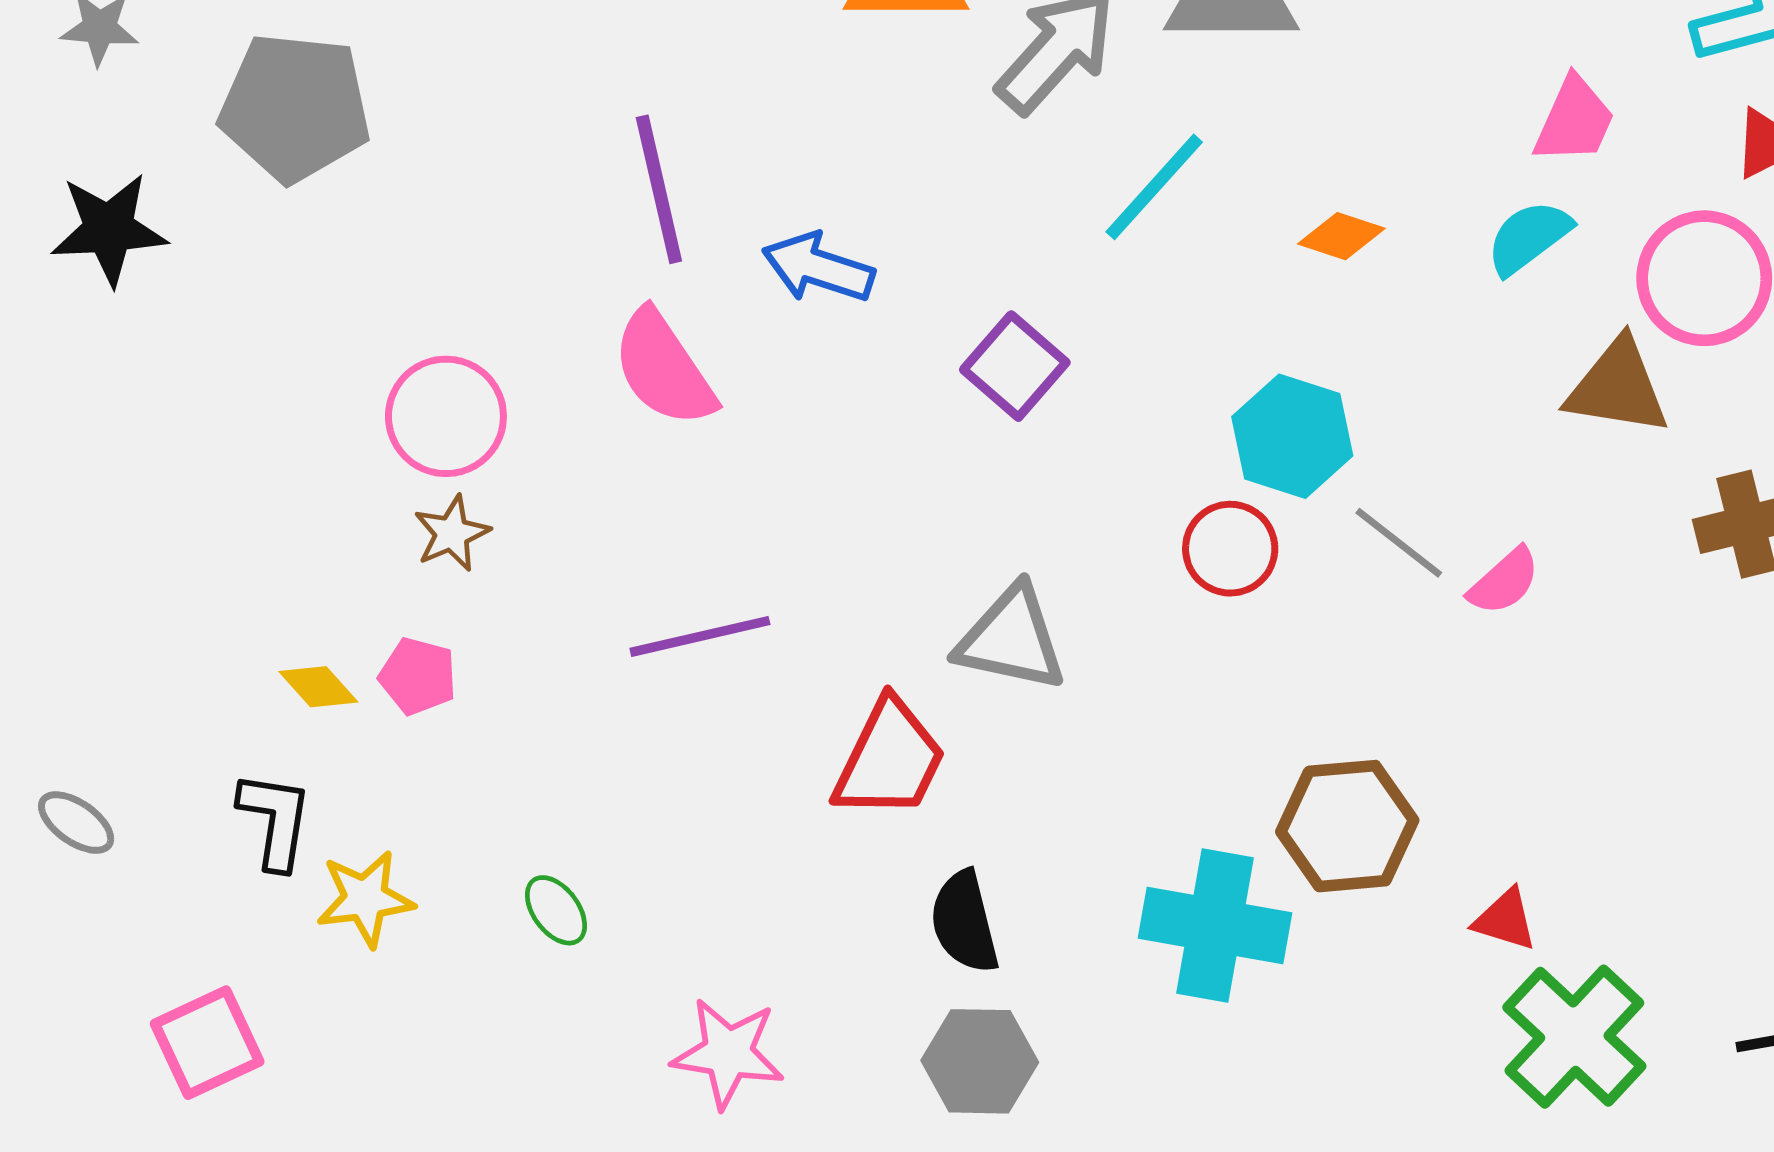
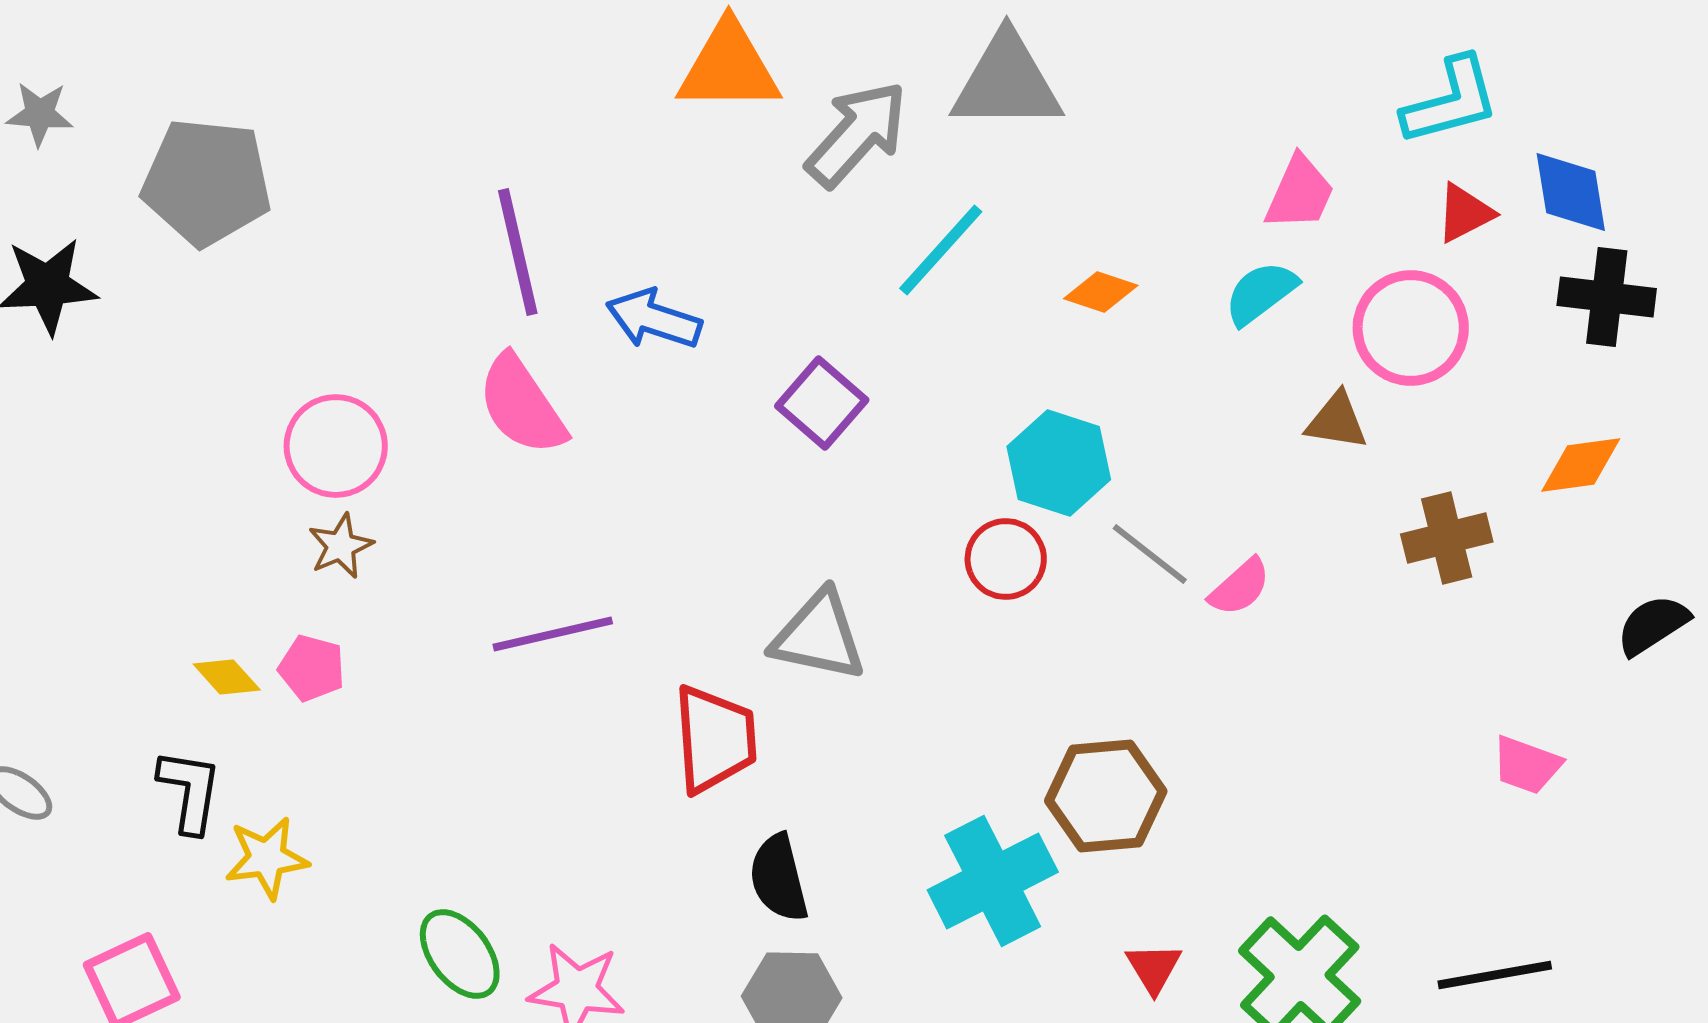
brown triangle: (1618, 387) -> (1337, 421), size x0.7
red trapezoid: (890, 759) -> (715, 739), turned -30
green ellipse: (556, 910) -> (460, 954), moved, size x1.5
red triangle: (1505, 920) -> (1154, 968), moved, turned 42
cyan cross: (1215, 926) -> (993, 881), turned -37

